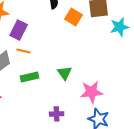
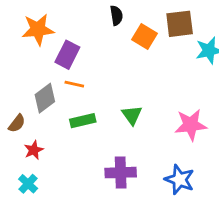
pink star: (92, 92) -> (191, 125), moved
purple cross: (57, 114) -> (121, 173), size x1.5

